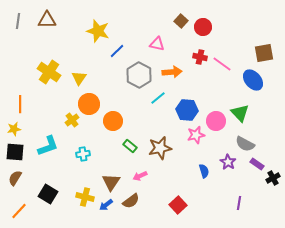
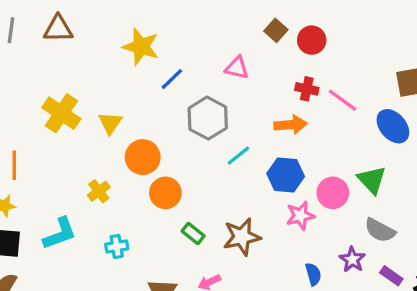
orange arrow: (172, 72) -> (291, 125), moved
orange circle: (89, 104) -> (143, 157), moved
purple rectangle: (257, 164) -> (391, 276), moved

